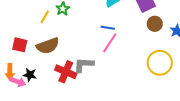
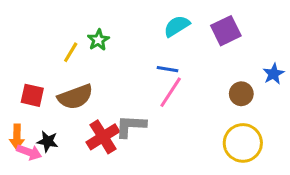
brown circle: (155, 24) -> (241, 94), moved
yellow circle: (160, 63) -> (243, 143), moved
red cross: (66, 72) -> (103, 137), turned 35

